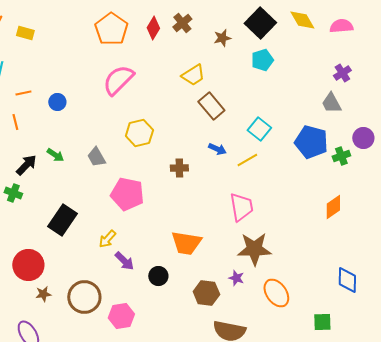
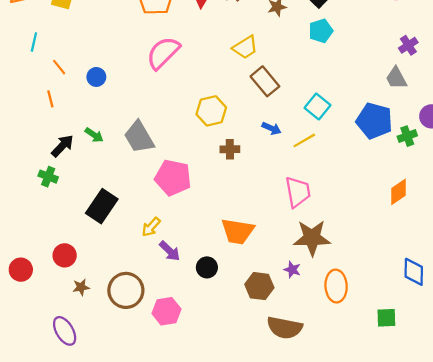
orange line: (23, 93) -> (59, 67), turned 63
yellow hexagon: (139, 133) -> (211, 111), moved
gray trapezoid: (96, 157) -> (139, 137), size x1.5
red circle: (28, 265) -> (65, 255), size x0.7
orange ellipse: (276, 293) -> (336, 286), turned 32

